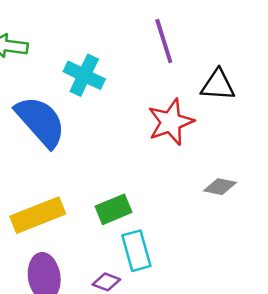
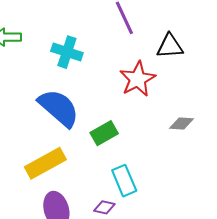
blue semicircle: (41, 122) -> (59, 108), moved
green rectangle: (113, 209) -> (104, 133), moved

